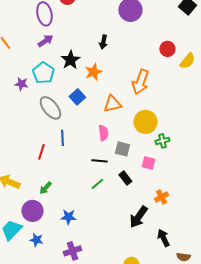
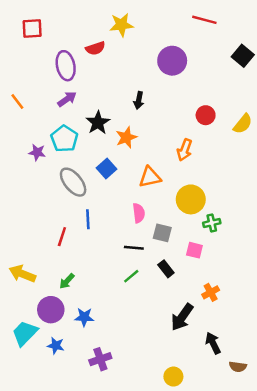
red circle: (167, 49) -> (206, 115), moved
orange arrow: (140, 82) -> (185, 150), size x0.7
blue star: (68, 217) -> (84, 317), moved

